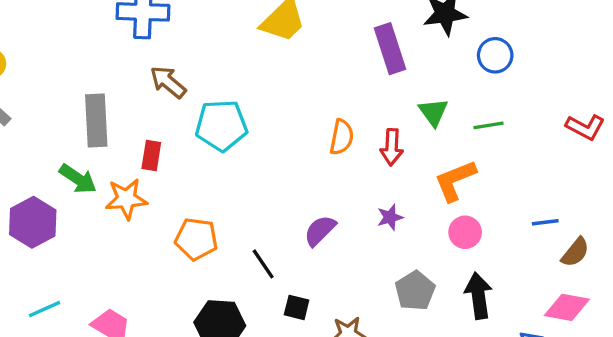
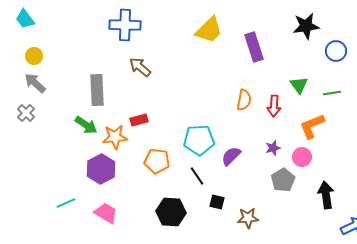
purple rectangle: (390, 49) -> (254, 47), moved
cyan pentagon: (221, 125) -> (199, 140), moved
red rectangle: (151, 155) -> (139, 120), moved, turned 66
purple hexagon: (33, 222) -> (101, 169), moved
pink circle: (465, 232) -> (302, 157), moved
gray pentagon: (415, 291) -> (283, 180), moved

